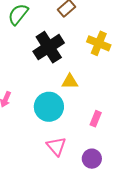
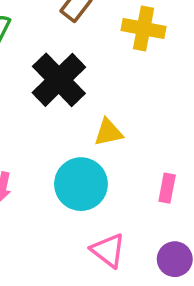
yellow cross: (99, 43) -> (144, 28), moved

